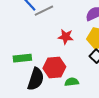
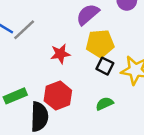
green semicircle: (72, 82) -> (105, 104), moved

